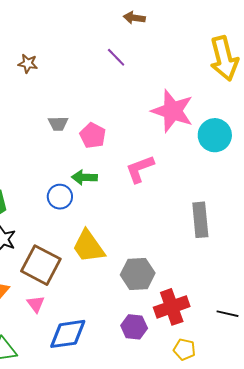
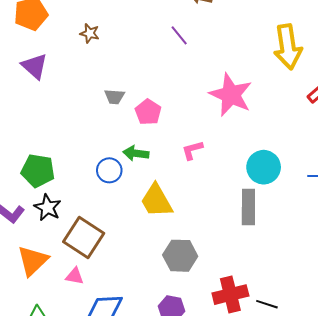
cyan circle: (215, 135) -> (264, 167), moved
pink L-shape: (140, 169) -> (192, 150), size x0.7
yellow trapezoid: (88, 246) -> (156, 201), moved
pink triangle: (36, 304) -> (75, 276), turned -48
red cross: (172, 307) -> (230, 295), moved

